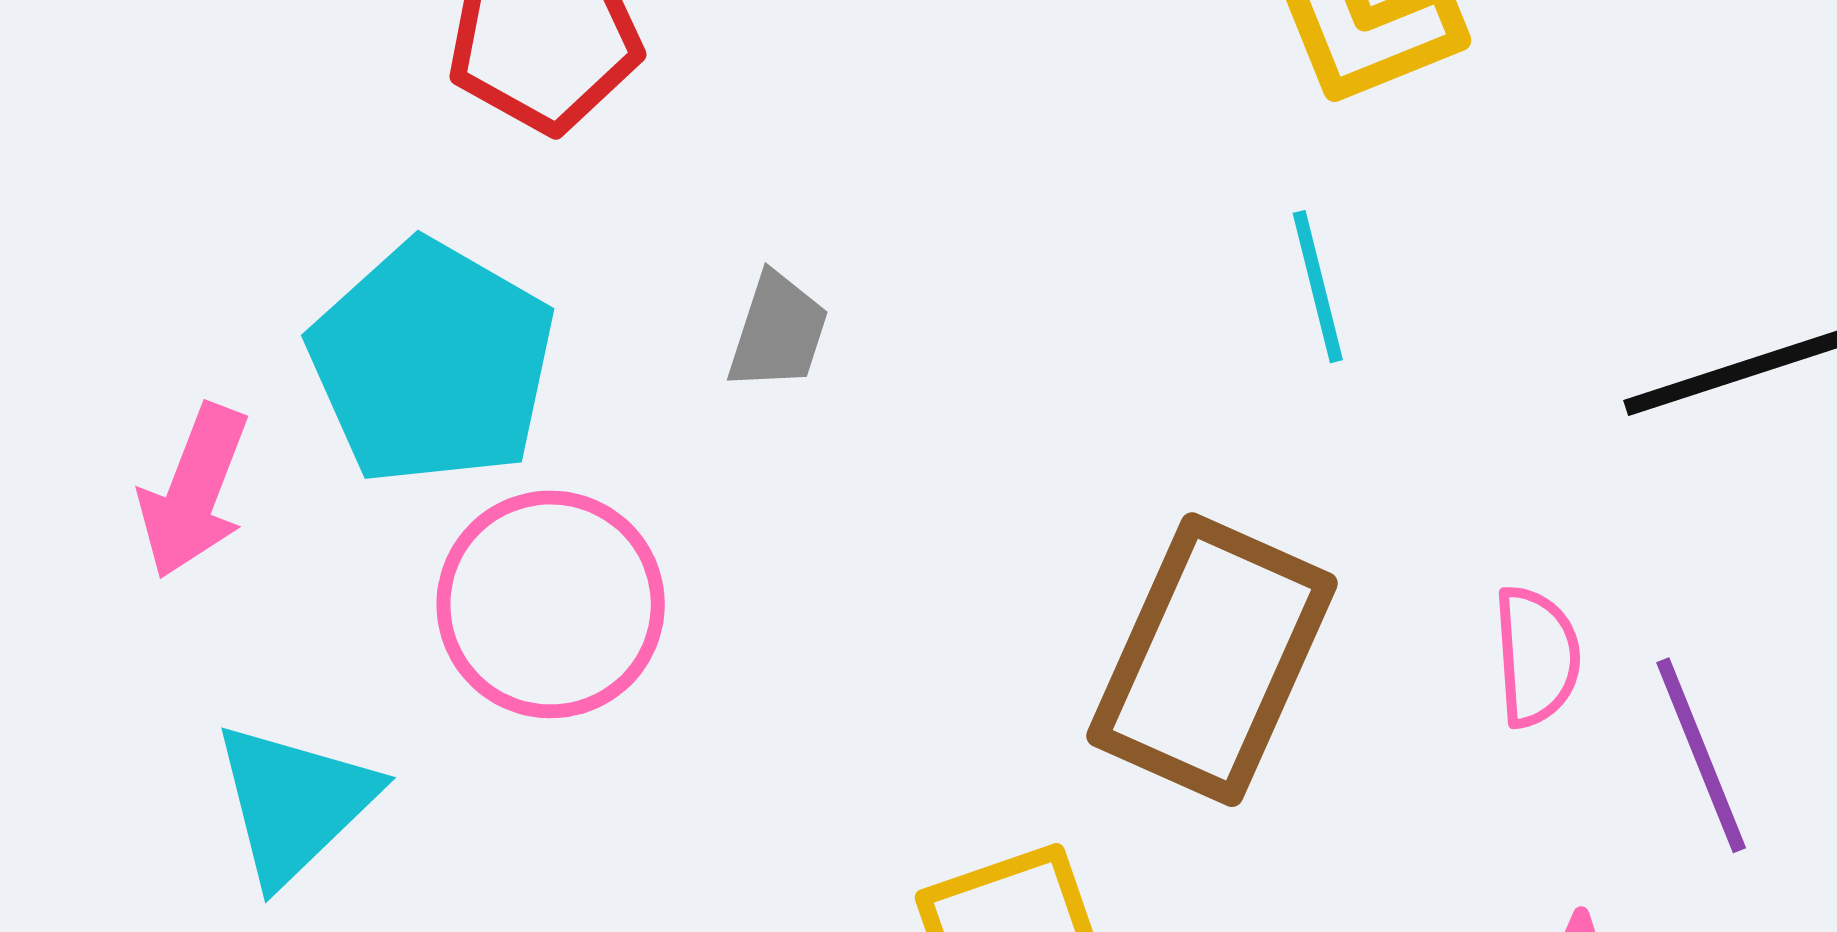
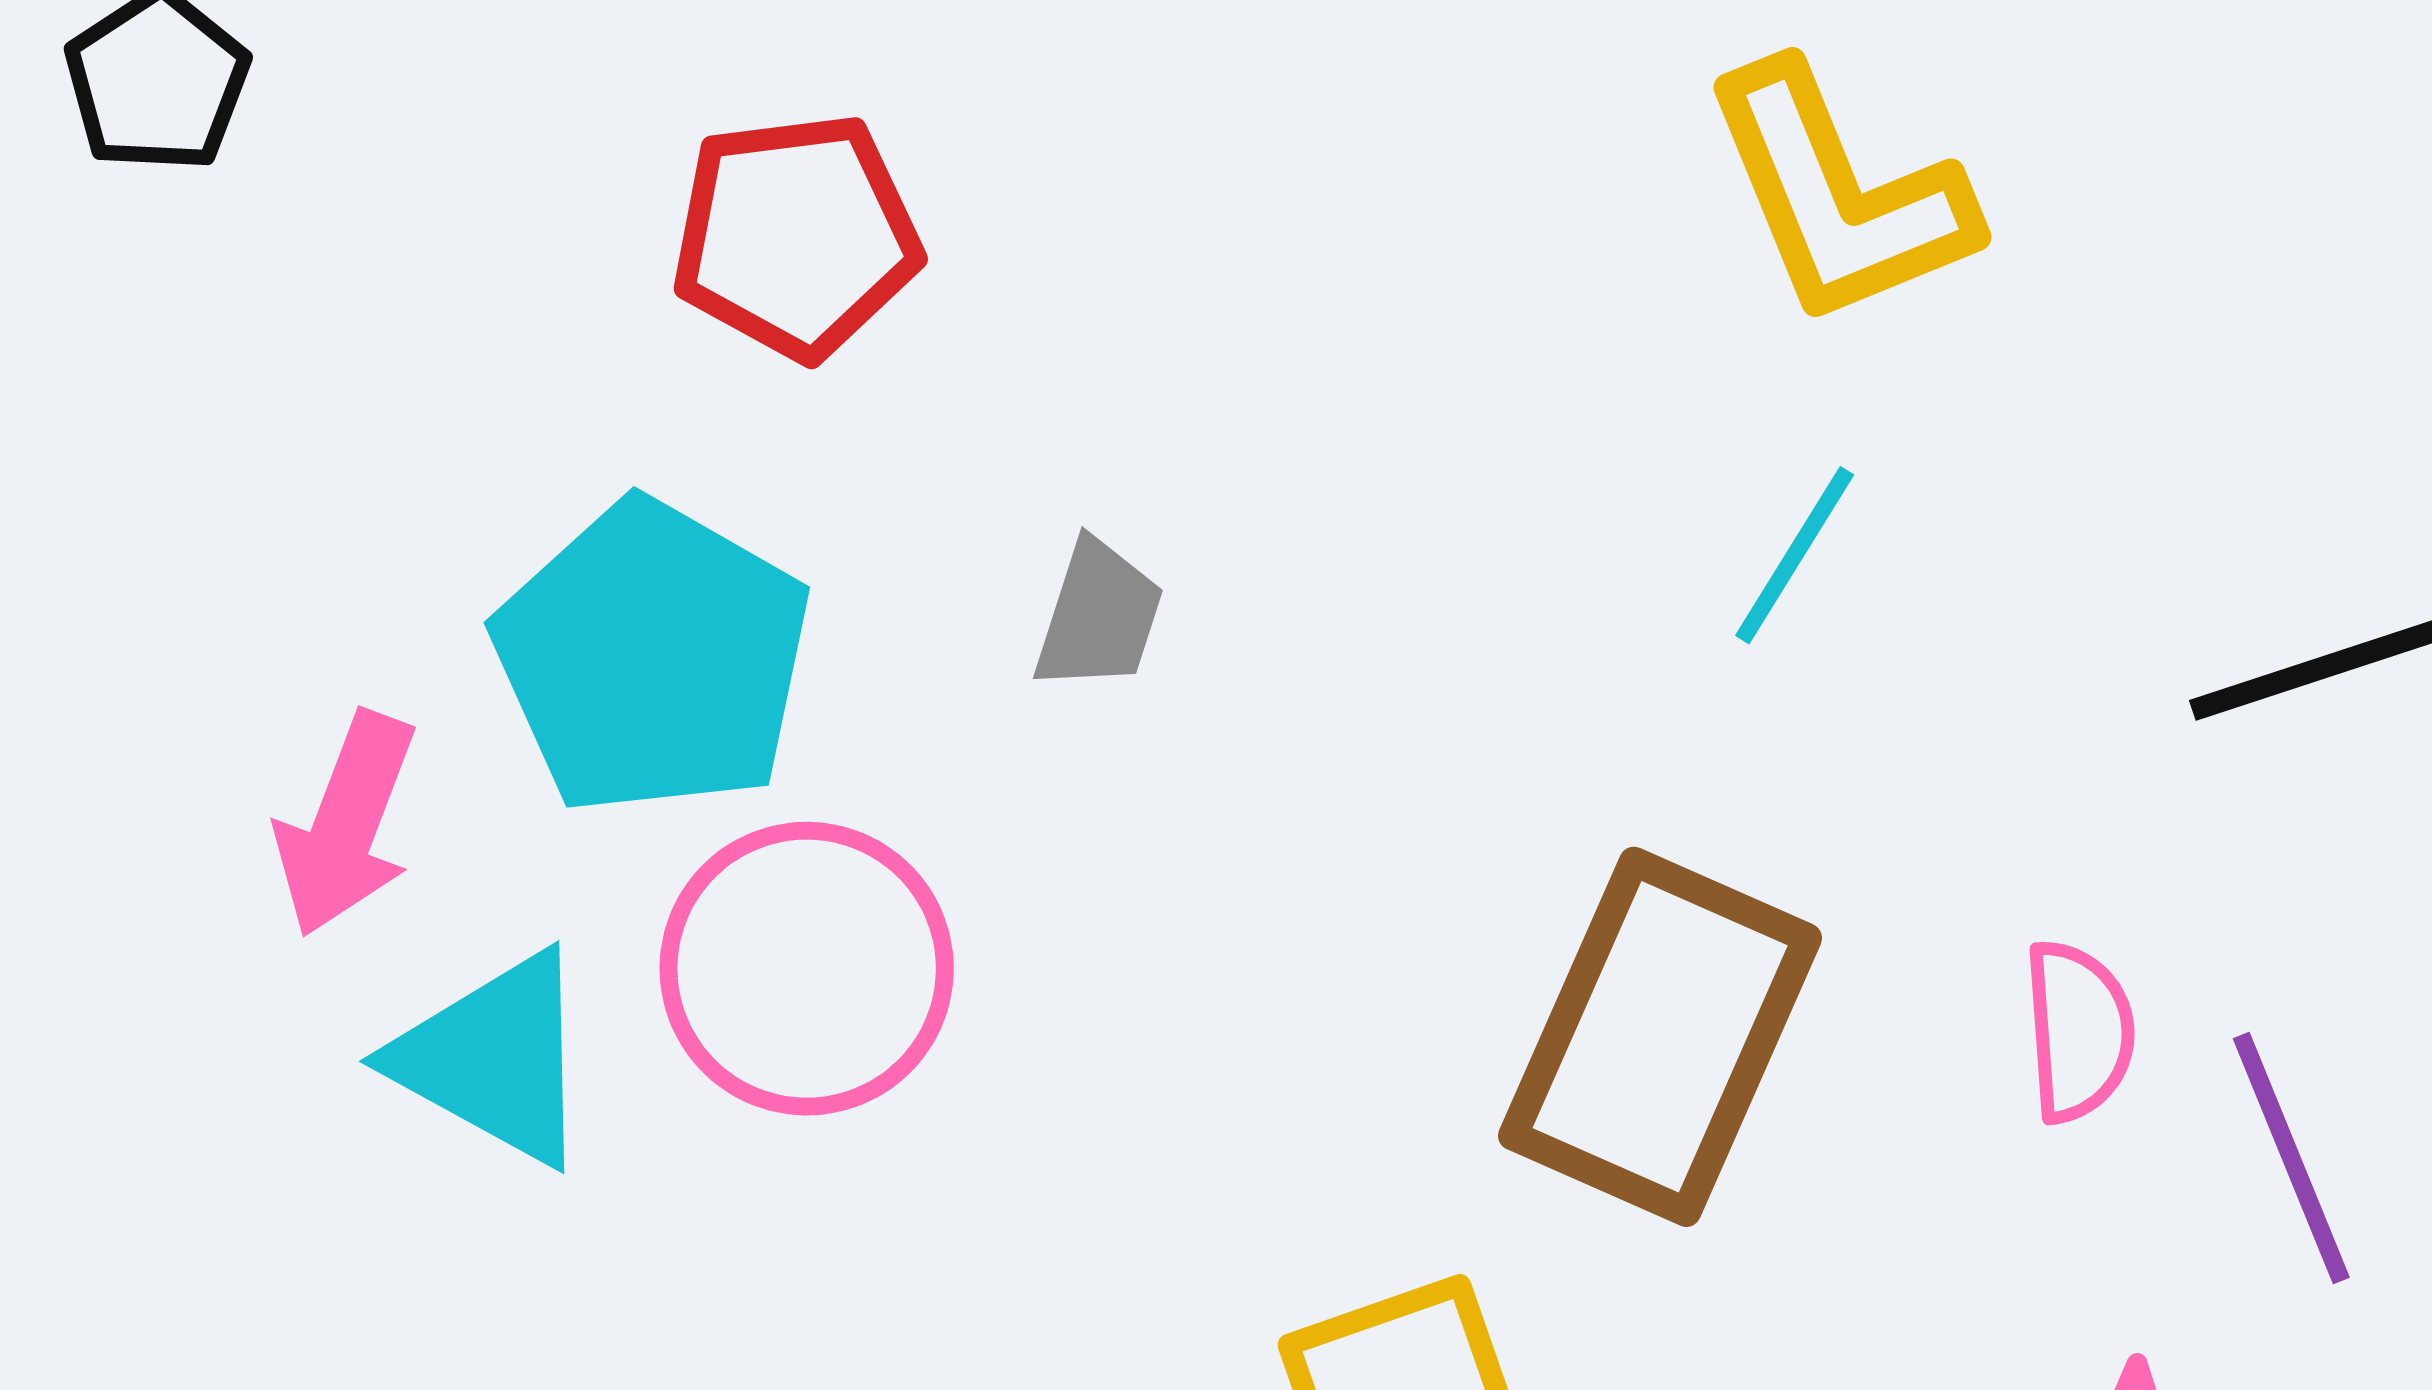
cyan line: (1318, 287) -> (1795, 555), turned 46
cyan triangle: (294, 803) -> (494, 1059), moved, turned -47

